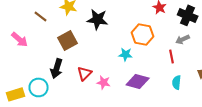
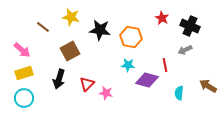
orange hexagon: (143, 34) -> (131, 37), moved
red line: (172, 56) -> (165, 65), moved
purple diamond: (138, 81) -> (147, 80), moved
cyan circle: (39, 87) -> (24, 98), moved
yellow rectangle: (16, 94) -> (24, 73), moved

